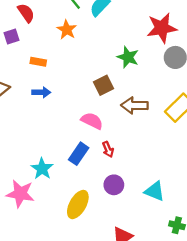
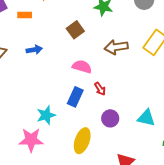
orange rectangle: (38, 62) -> (25, 15), moved
brown square: (104, 85) -> (75, 30), moved
cyan star: (42, 169) -> (46, 115), turned 30

